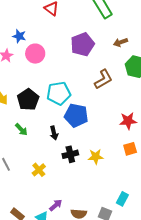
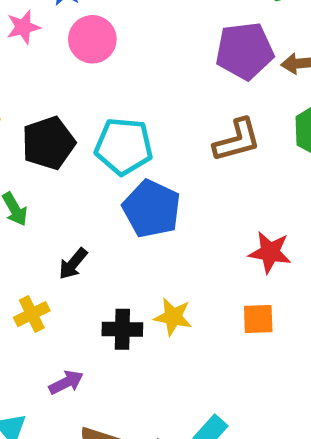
purple pentagon: (83, 44) -> (245, 51), moved
black arrow: (54, 133) -> (73, 264), moved, turned 40
black cross: (70, 154) -> (122, 329), moved
purple arrow: (56, 205) -> (66, 382), moved

